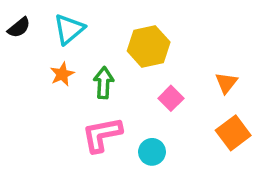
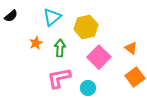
cyan triangle: (69, 29) -> (52, 17), moved
orange triangle: (226, 83) -> (131, 48), turned -32
pink square: (171, 98) -> (99, 57), size x1.6

